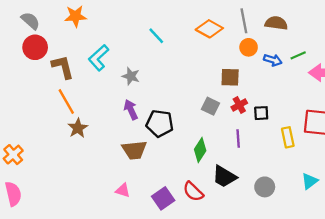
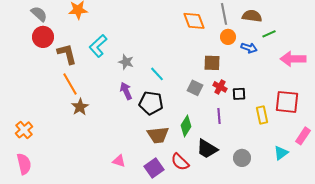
orange diamond: (209, 29) -> (194, 21), turned 40
cyan line: (156, 36) -> (157, 74), moved
green line: (298, 55) -> (269, 34), moved
red cross: (239, 105) -> (220, 87), turned -32
brown trapezoid: (134, 150) -> (158, 135), moved

